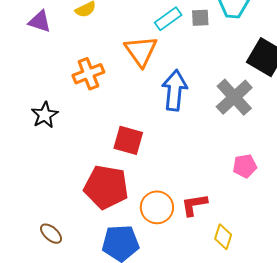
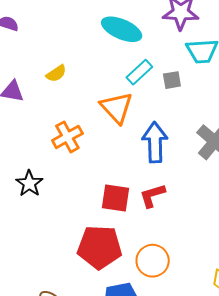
gray square: (200, 18) -> (172, 80), moved
red L-shape: (194, 205) -> (152, 196), moved

